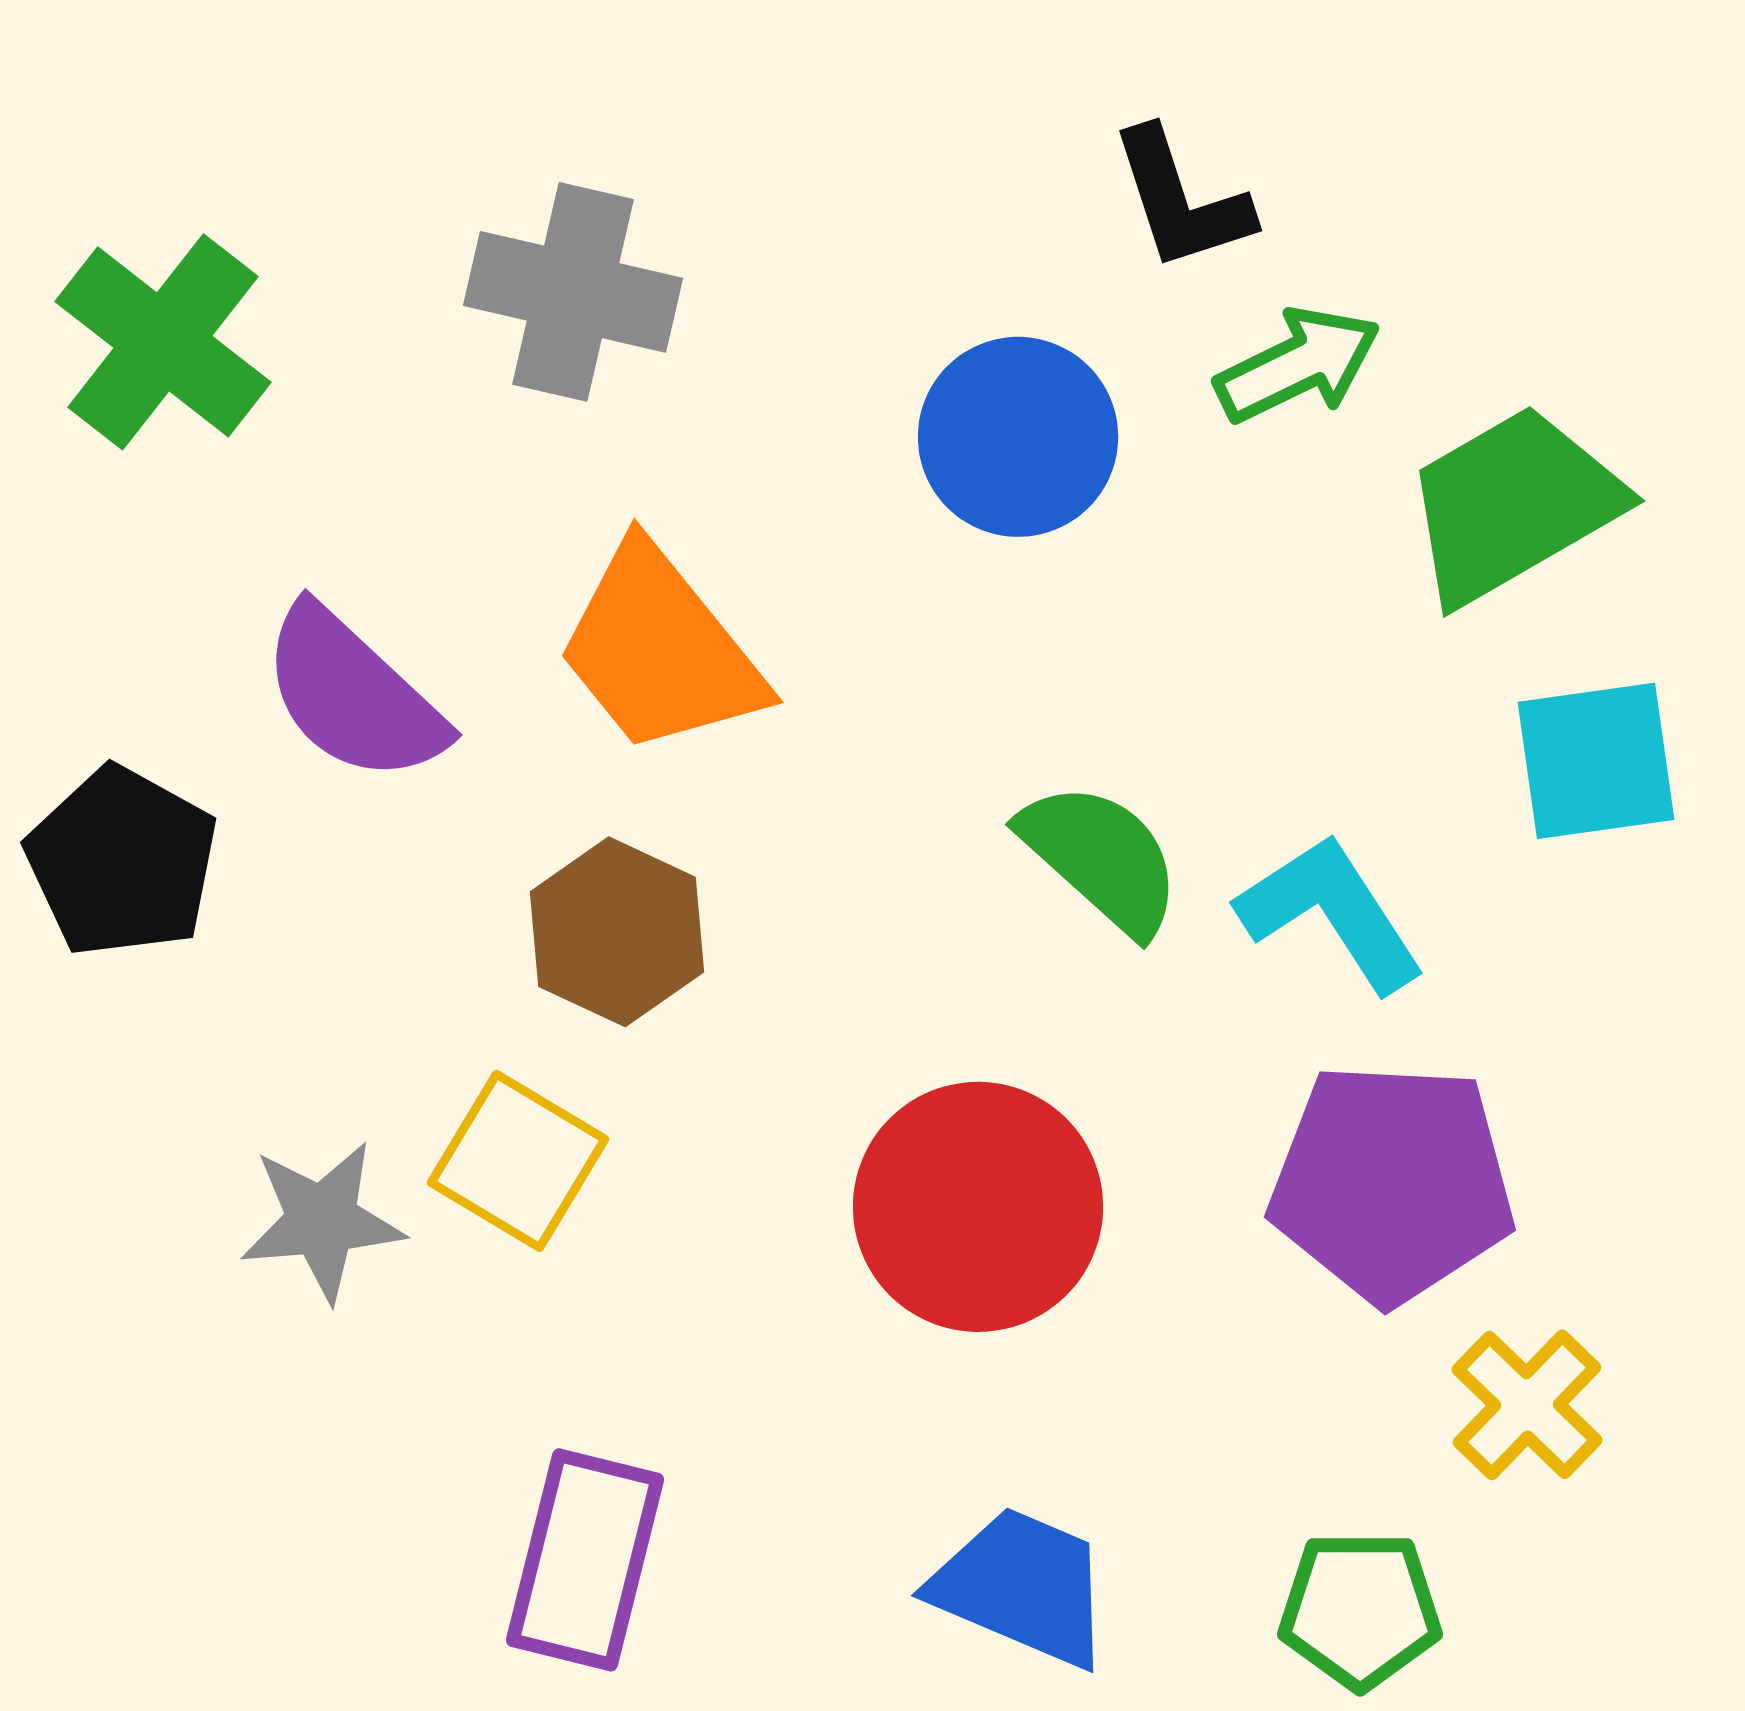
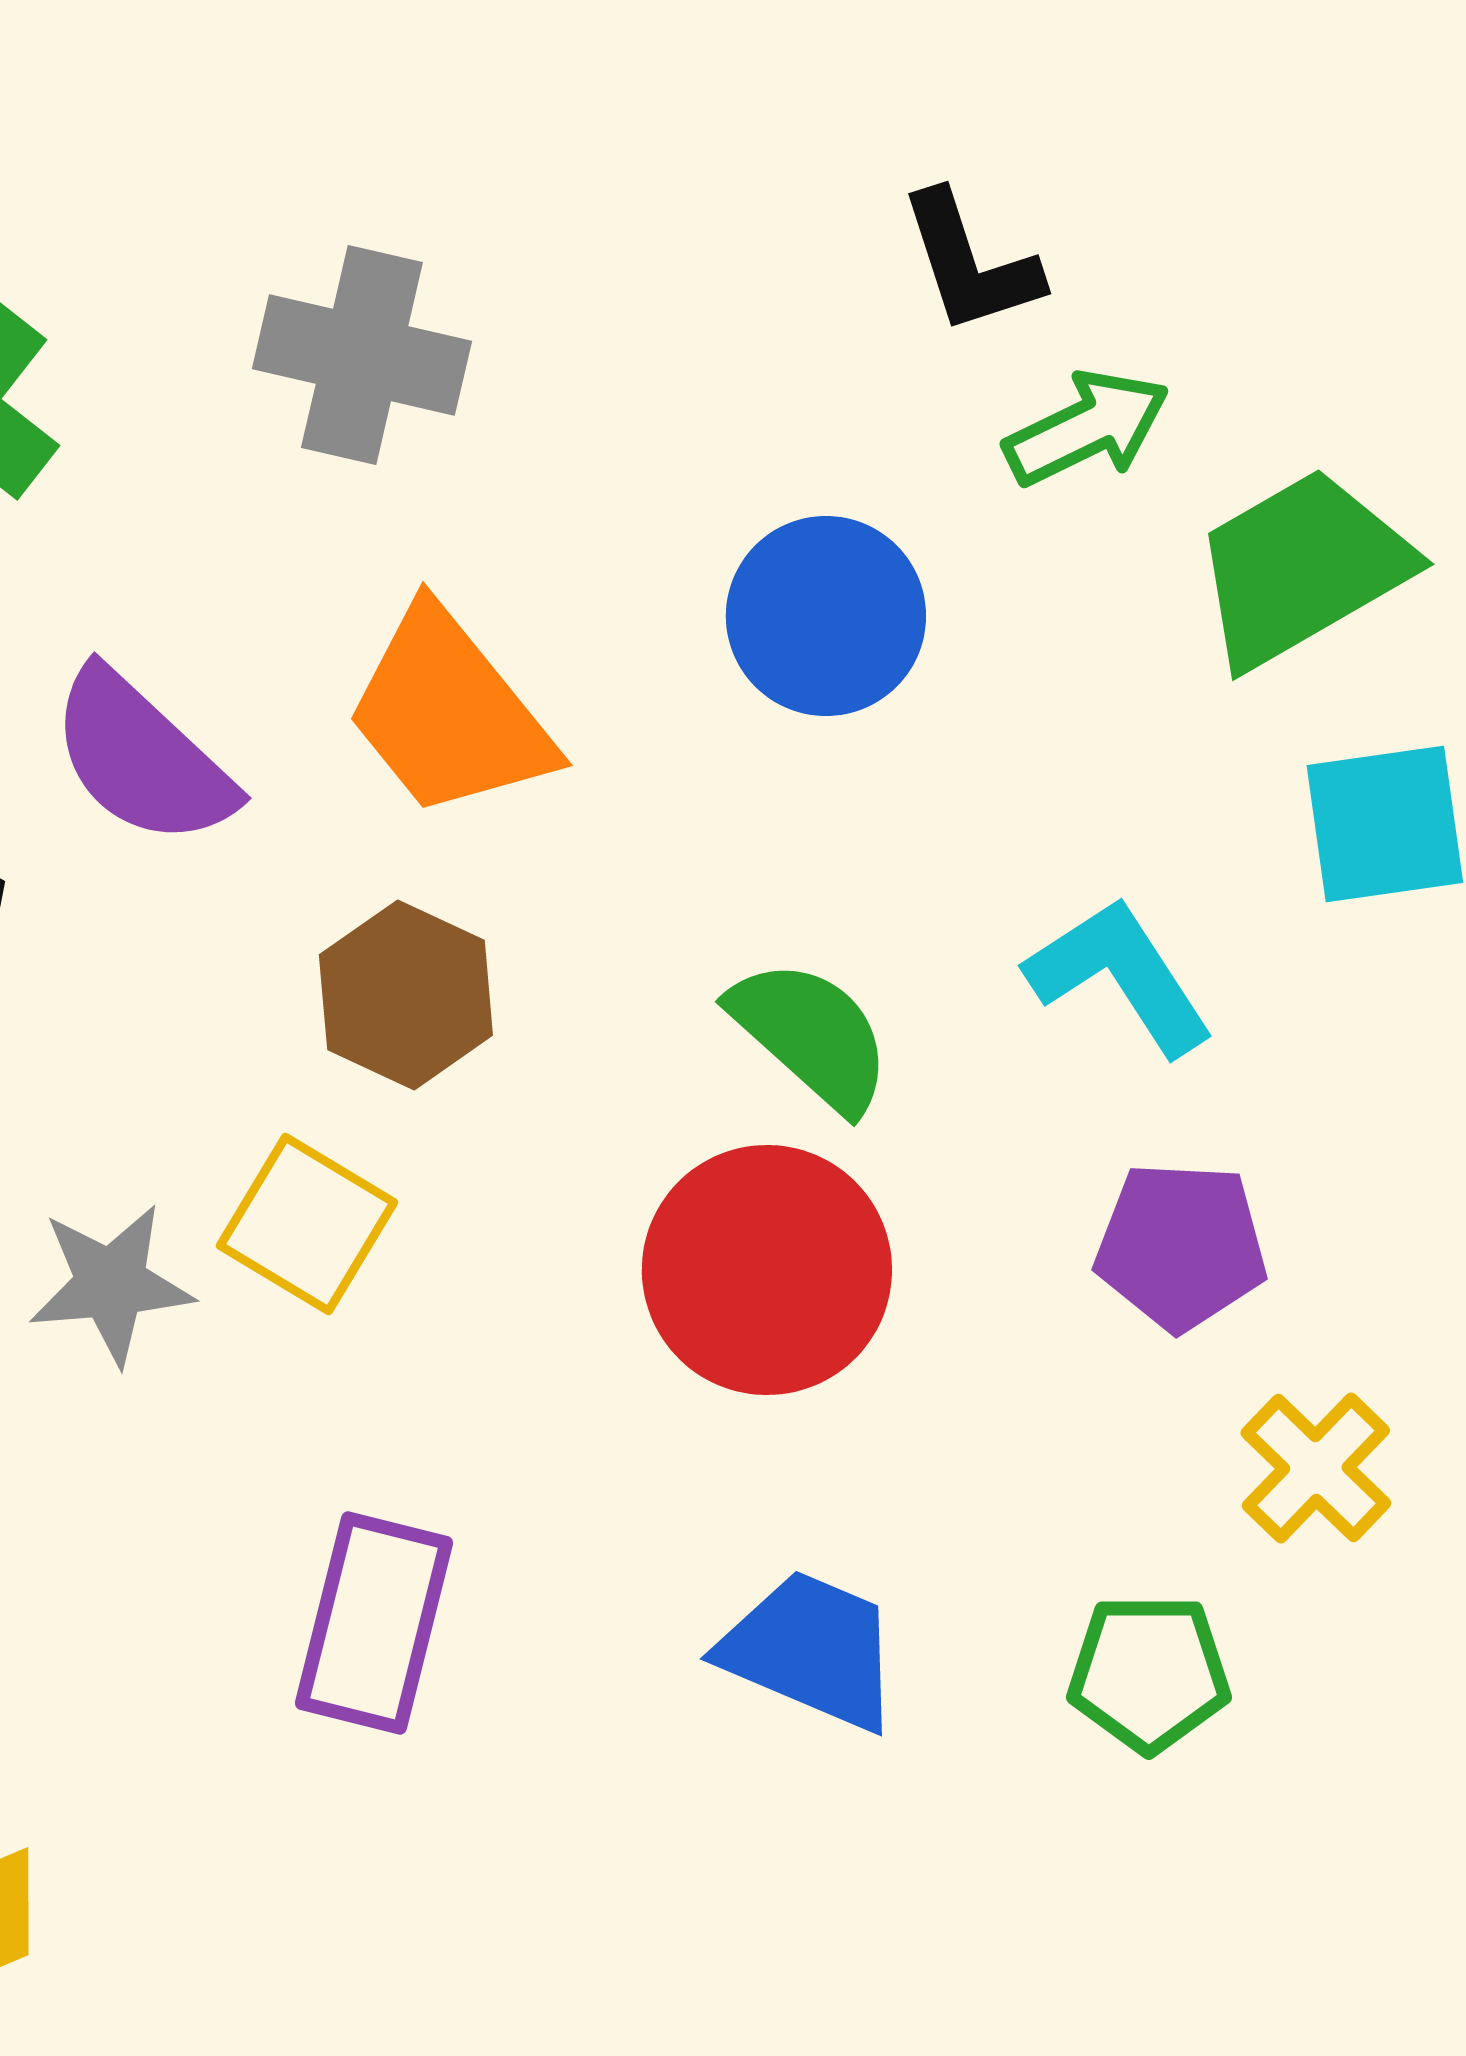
blue circle: (1018, 437) -> (826, 616), moved
green semicircle: (1101, 858) -> (811, 1035), moved
purple pentagon: (1392, 1183) -> (1181, 1246), size x0.7

